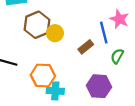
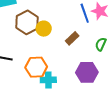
blue line: (104, 33) -> (85, 13), moved

